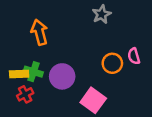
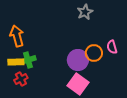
orange arrow: (39, 32) -> (17, 36), moved
green cross: (33, 72) -> (28, 60), turned -35
purple circle: (62, 76) -> (78, 60), moved

